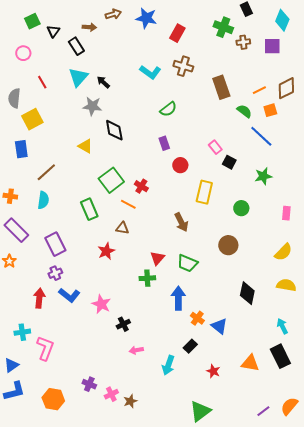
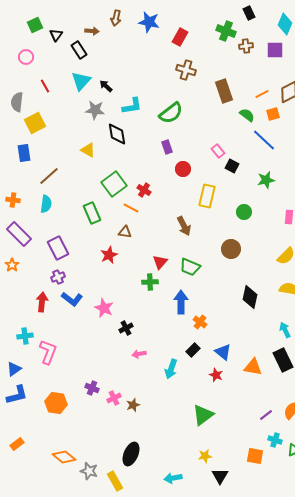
brown arrow: (113, 14) -> (116, 18), turned 119
cyan L-shape: (150, 72) -> (132, 106), moved, turned -45
green semicircle: (168, 109) -> (171, 113), size x1.4
blue triangle: (219, 326) -> (223, 352), moved

